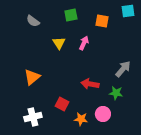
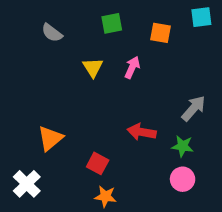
orange triangle: (32, 77) -> (50, 138), moved
pink circle: (103, 114) -> (183, 179), moved
white cross: (33, 117) -> (27, 184), moved, turned -30
orange star: (81, 119) -> (105, 196), moved

